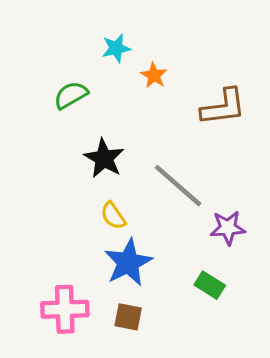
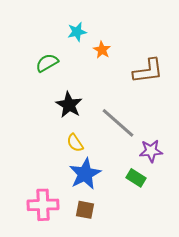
green rectangle: (210, 285) -> (136, 178), moved

